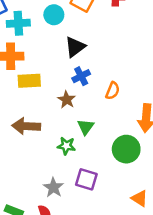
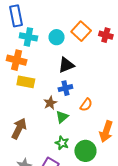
brown arrow: (26, 126) -> (19, 128), moved, turned 100
green triangle: (86, 127) -> (62, 117), moved
green star: (66, 146) -> (62, 143), moved

